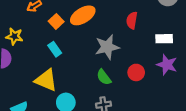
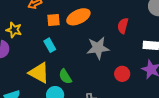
orange square: (56, 21) -> (54, 20), turned 32
green semicircle: (104, 77) -> (65, 77), moved

